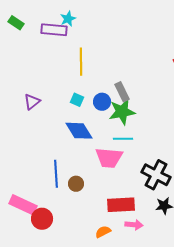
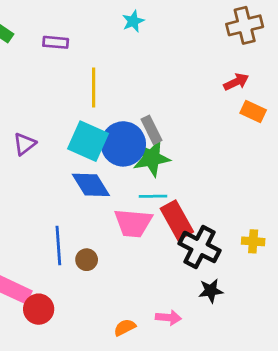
cyan star: (68, 19) -> (133, 21), moved
purple rectangle: (54, 30) -> (56, 42), size x0.7
cyan square: (77, 100) -> (88, 141), size x2.0
blue circle: (102, 102) -> (123, 144), size x1.8
red rectangle: (121, 205) -> (177, 220), moved, turned 64

